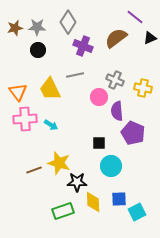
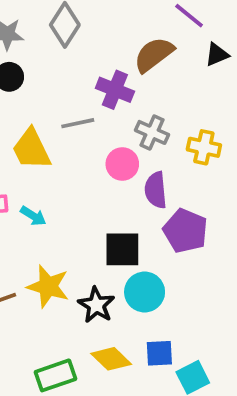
purple cross: (83, 46) -> (115, 90), moved
black square: (99, 143) -> (122, 249), size x1.5
black star: (77, 182) -> (96, 305), moved, turned 30
yellow diamond: (93, 202) -> (111, 359), turned -45

